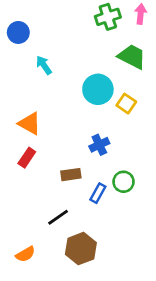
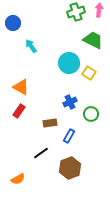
green circle: (123, 182) -> (91, 114), moved
brown hexagon: (81, 249) -> (70, 168), moved

